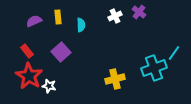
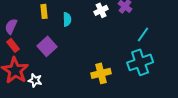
purple semicircle: (34, 21) -> (11, 26), moved, turned -42
cyan line: (174, 53) -> (143, 34), moved

